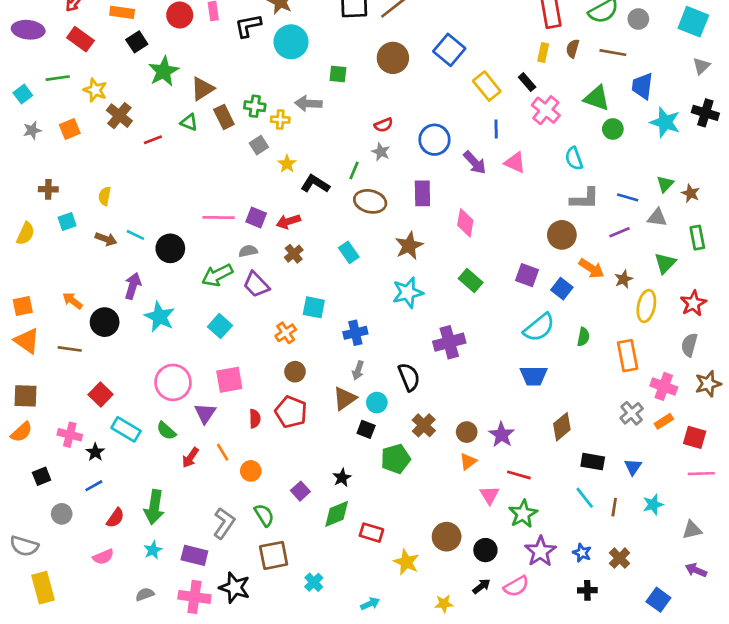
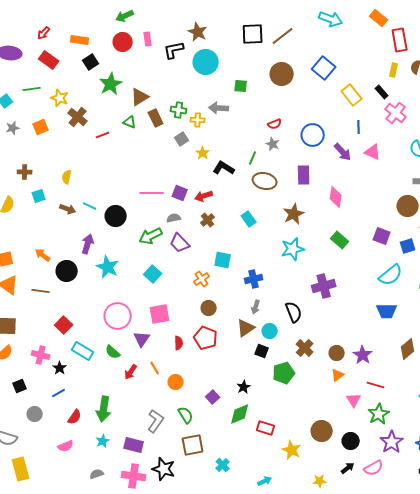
blue square: (562, 289) -> (408, 246), turned 35

